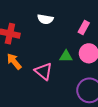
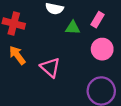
green triangle: (66, 56) -> (73, 28), moved

